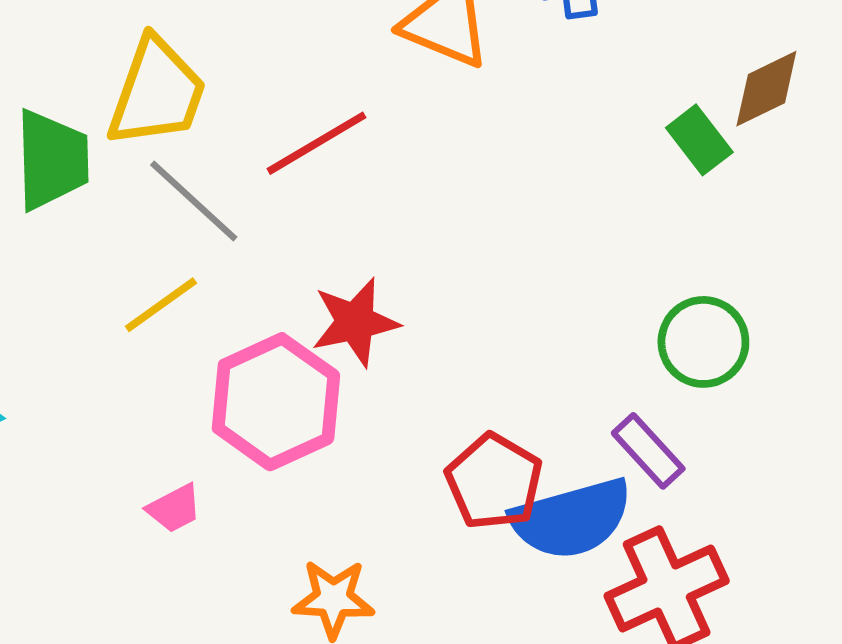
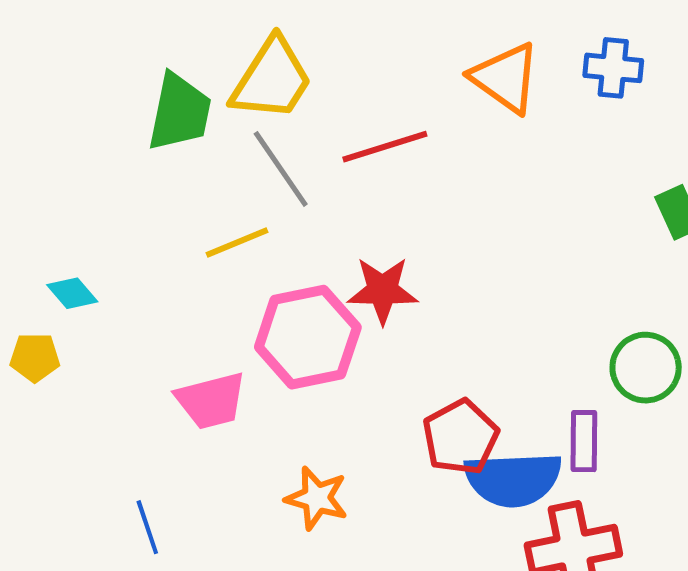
purple rectangle: (648, 451) -> (584, 441), turned 30
pink trapezoid: (174, 508) -> (211, 401), size x1.6

